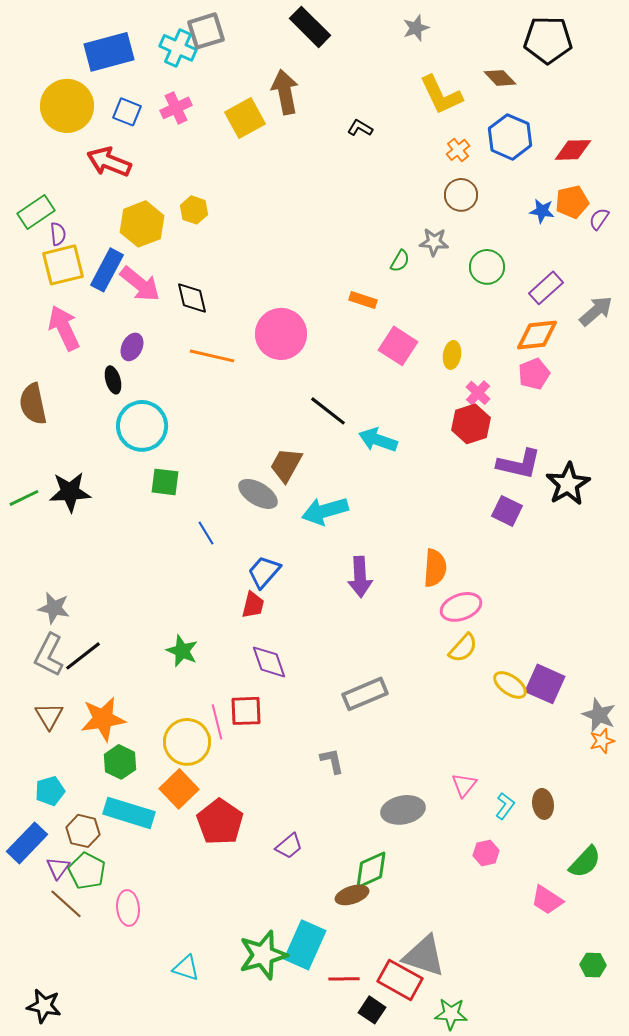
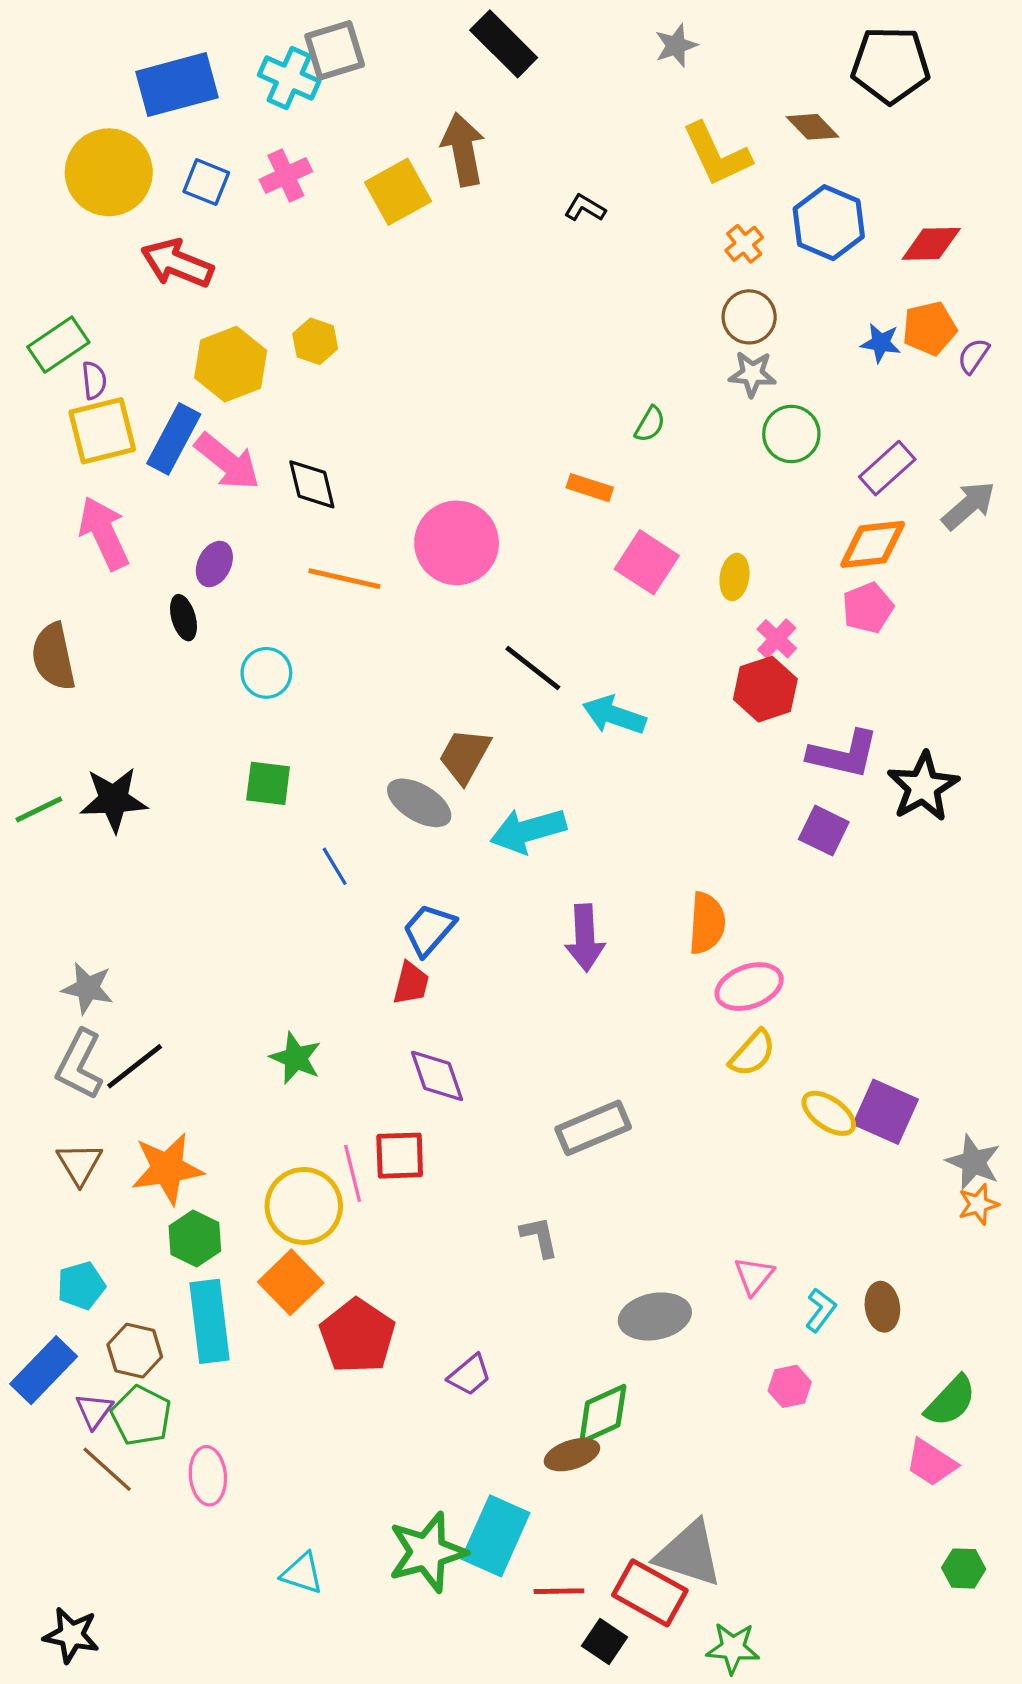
gray star: (434, 242) -> (752, 374), moved
cyan circle: (142, 426) -> (266, 673), moved, size x0.6
cyan rectangle: (129, 813) -> (210, 1321), turned 66
pink trapezoid: (547, 900) -> (931, 1463), moved

